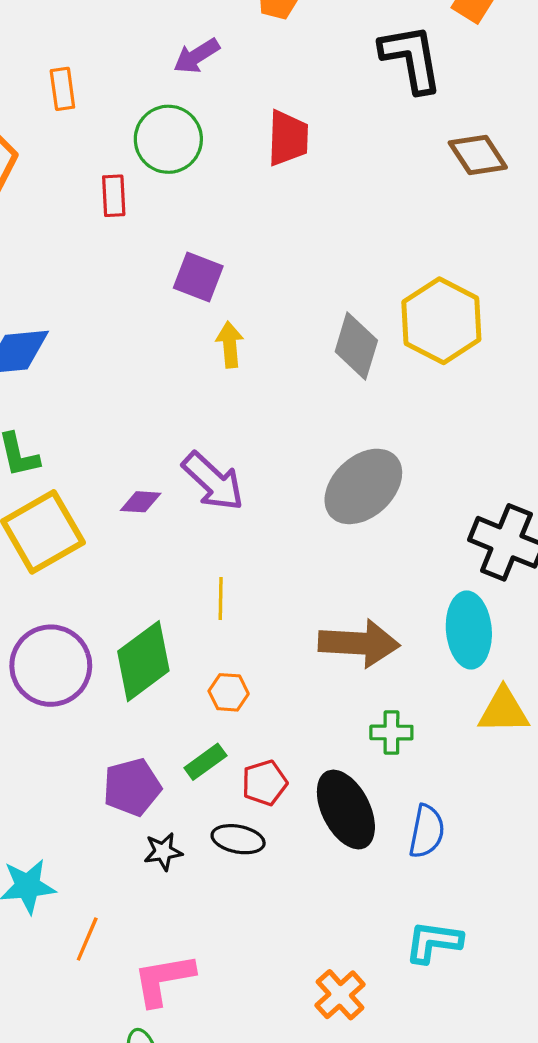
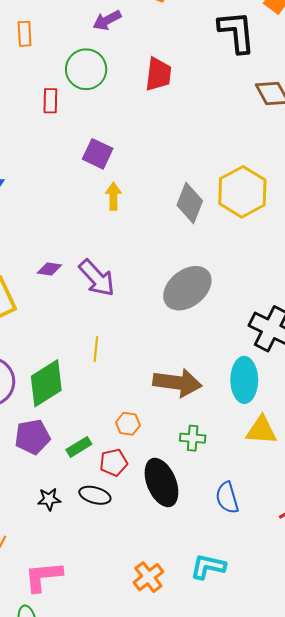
purple diamond: (141, 502) -> (49, 269), moved
orange hexagon: (229, 692) -> (128, 424), moved
purple pentagon: (132, 787) -> (32, 437), moved
blue semicircle: (427, 831) -> (227, 498), moved, turned 148
orange cross: (340, 995) -> (148, 577), moved

